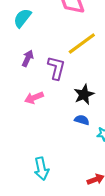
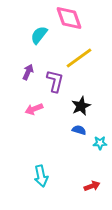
cyan semicircle: (22, 18) -> (39, 35), moved

